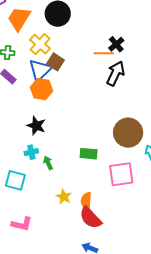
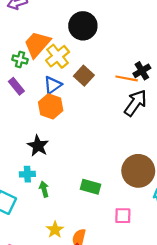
orange trapezoid: (19, 19) -> (37, 44), moved
brown square: (55, 62) -> (84, 76), moved
blue triangle: (40, 70) -> (53, 85), size x0.7
pink square: (121, 174) -> (123, 216), size x0.6

